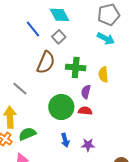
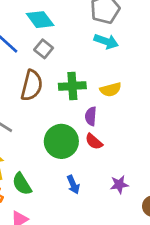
yellow semicircle: (103, 74) -> (111, 90), turned -91
red semicircle: (85, 111) -> (94, 142), turned -136
green semicircle: (27, 134) -> (22, 184), turned -90
purple star: (88, 145) -> (119, 184), moved

